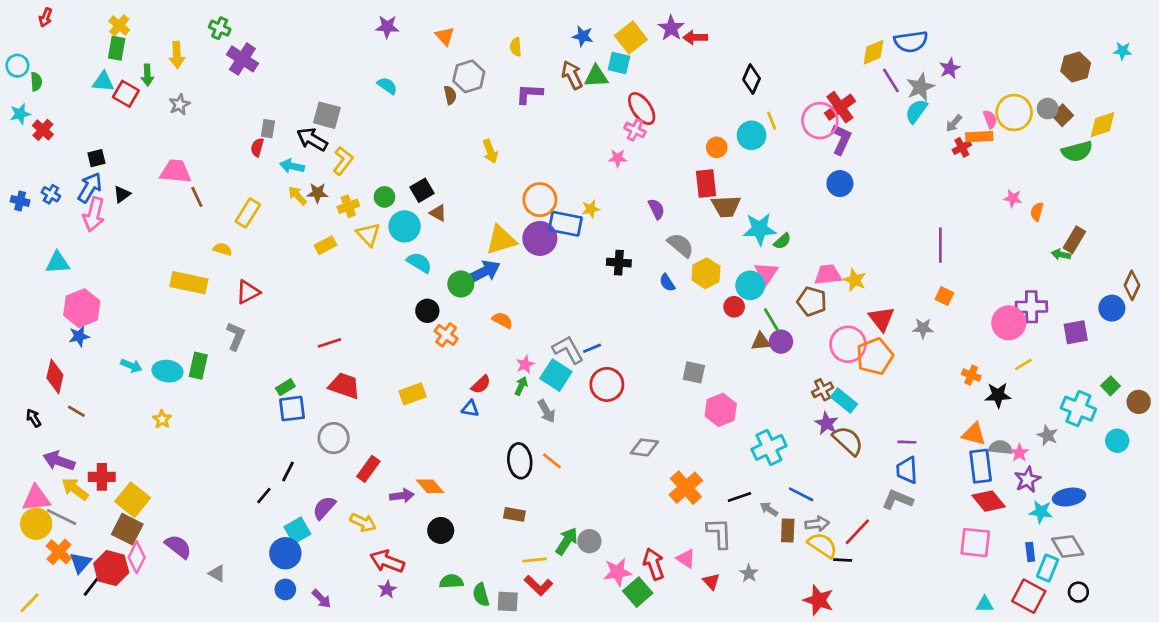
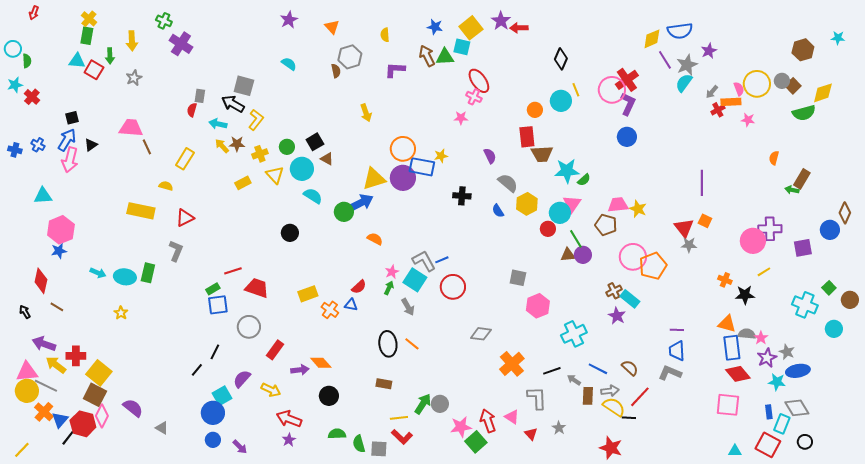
purple star: (387, 27) -> (289, 20), turned -30
pink star: (1013, 198) -> (748, 120), moved
black circle: (427, 311) -> (290, 233), moved
red triangle: (881, 319) -> (684, 228), moved
orange cross: (446, 335) -> (330, 310), moved
red line: (330, 343) -> (233, 271), moved
gray star: (1048, 435) -> (787, 352), moved
brown semicircle: (848, 441) -> (630, 368), moved, size x0.7

